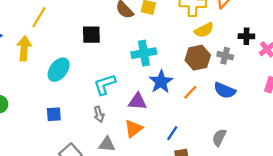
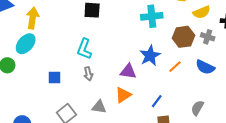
yellow semicircle: (204, 30) -> (202, 12), moved
cyan cross: (144, 53) -> (152, 16), moved
cyan ellipse: (59, 70) -> (26, 44), moved
cyan L-shape: (105, 85) -> (84, 49), moved, turned -55
gray arrow: (99, 114) -> (88, 74), moved

